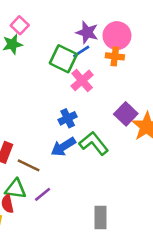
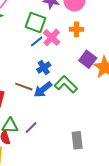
blue line: (81, 51) -> (37, 42), moved
orange cross: (115, 56) -> (77, 29), moved
brown line: (29, 165) -> (24, 87), moved

